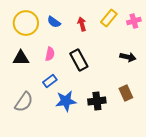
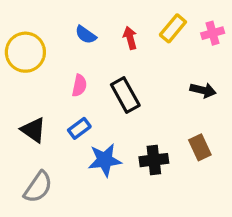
yellow circle: (26, 23) -> (25, 52), moved
black triangle: (21, 58) -> (33, 130), moved, turned 36
gray semicircle: (24, 102) -> (38, 187), moved

